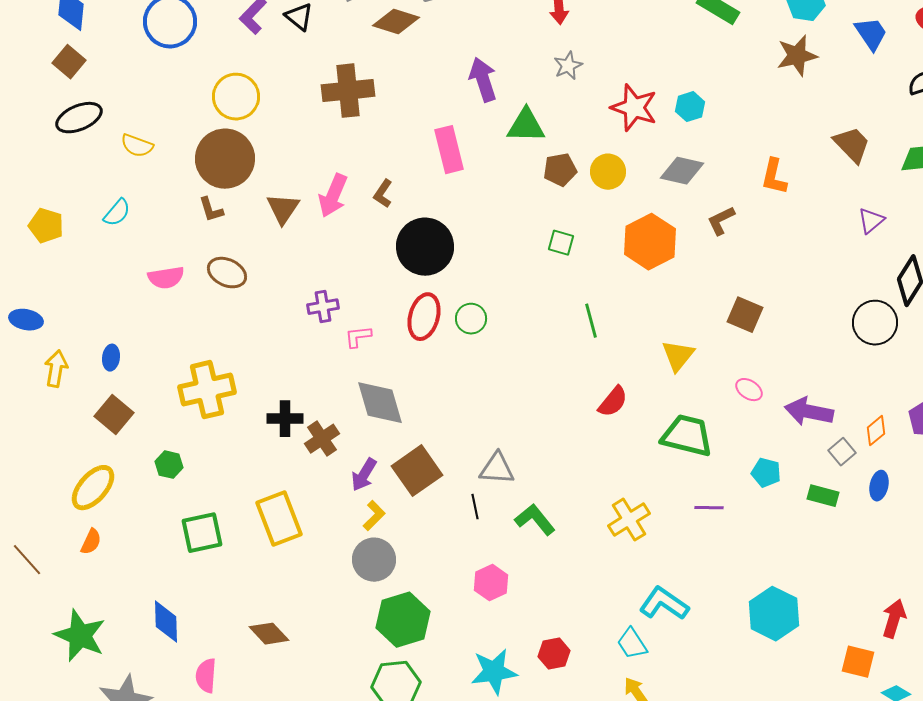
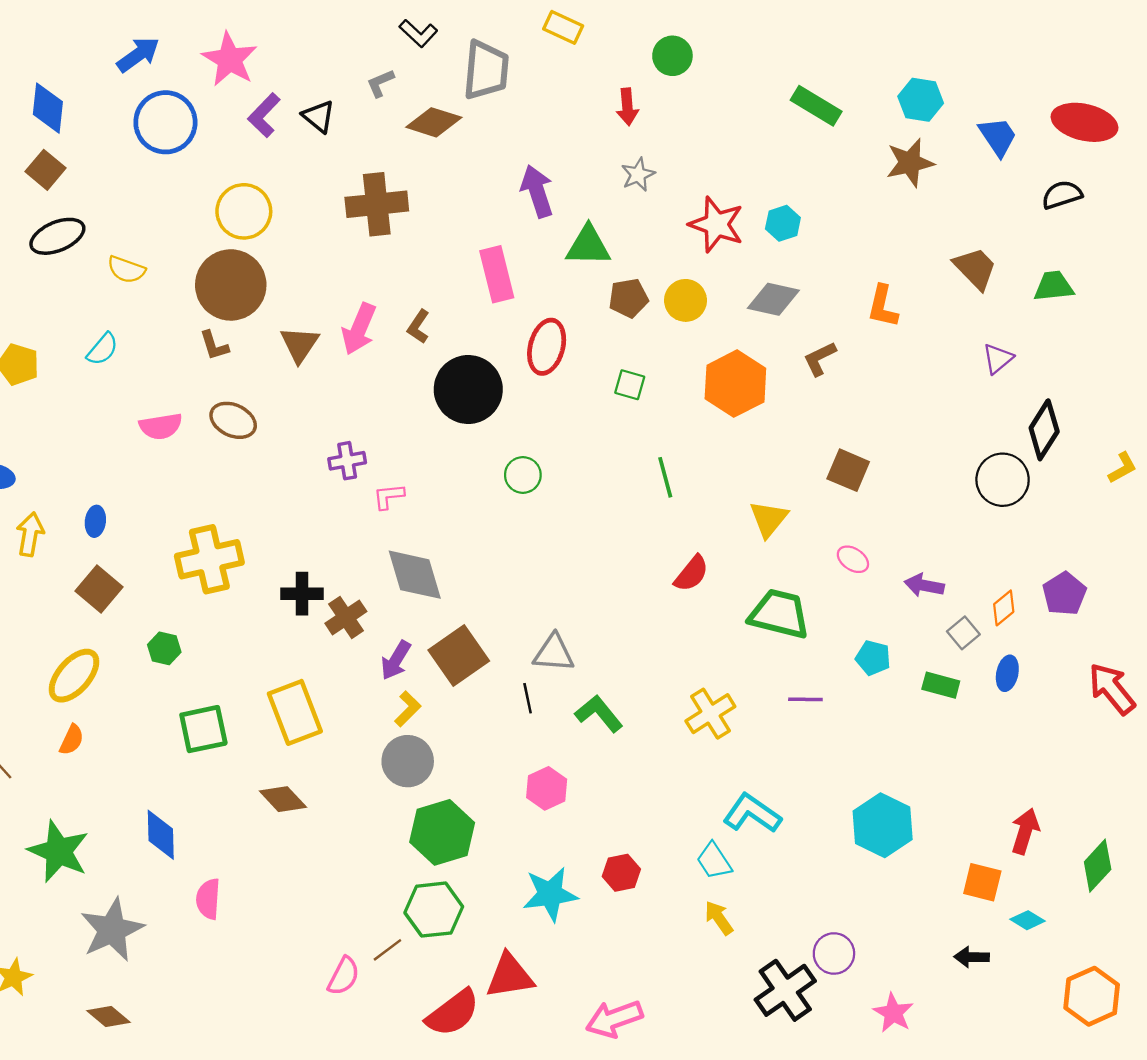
red ellipse: (424, 317) -> (547, 347), moved
purple arrow: (809, 412) -> (924, 585), size x0.7
brown diamond: (269, 634) -> (283, 799), moved

